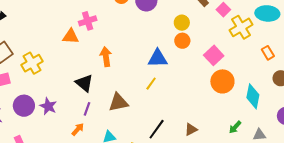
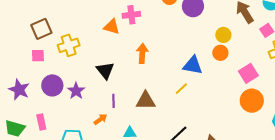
black triangle: (84, 83) -> (105, 70), moved
purple line: (87, 109) -> (114, 101), turned -32

